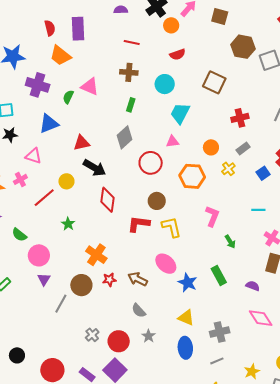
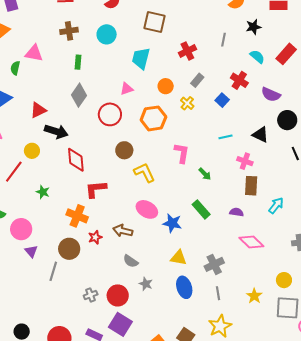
cyan trapezoid: (180, 113) -> (141, 58), moved
red L-shape: (139, 224) -> (96, 189), moved
gray cross: (92, 335) -> (91, 295), turned 32
gray line: (217, 361) -> (218, 293), turned -64

